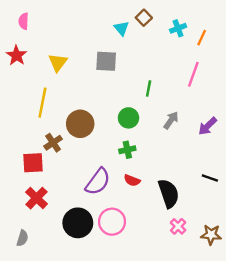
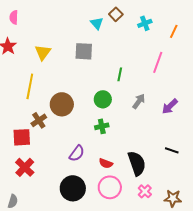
orange line: (202, 38) -> (174, 31), moved
red semicircle: (132, 180) -> (106, 163), moved
purple semicircle: (98, 182) -> (77, 153), size x0.7
pink circle: (112, 222) -> (110, 187), moved
black circle: (78, 223) -> (73, 188), moved

